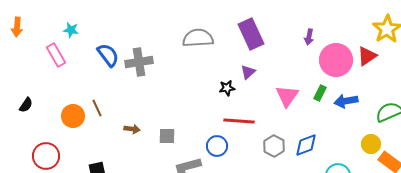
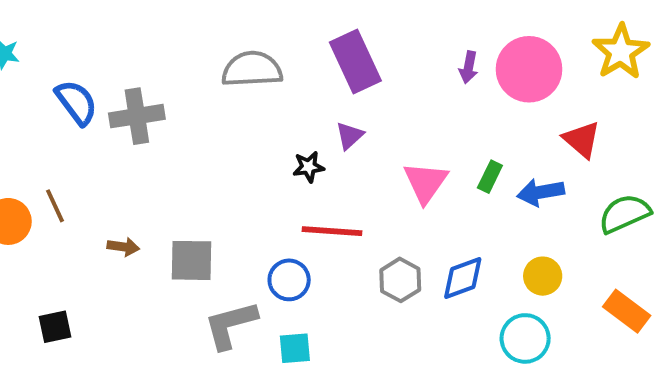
red triangle: (367, 56) -> (582, 139), moved, turned -45
pink circle: (336, 60) -> (529, 69), moved
gray square: (167, 136) -> (192, 260), size x1.4
yellow circle: (371, 144) -> (543, 276), moved

